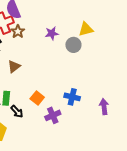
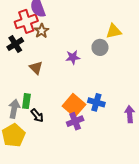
purple star: (52, 33) -> (73, 57), moved
brown triangle: (14, 66) -> (36, 68), turned -40
orange square: (37, 98) -> (74, 105), moved, size x1.5

